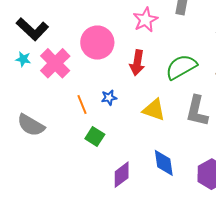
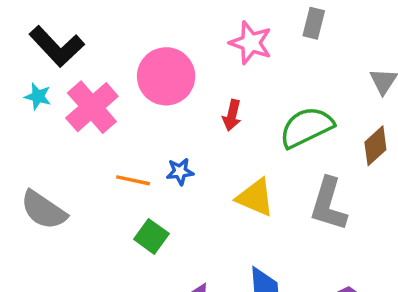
pink star: (145, 20) -> (251, 43), turned -30
red arrow: (137, 63) -> (232, 115), size x0.7
orange line: (82, 104) -> (133, 180), turned -60

